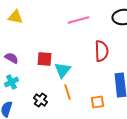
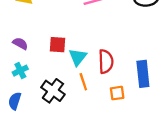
red semicircle: (101, 51) -> (106, 62), moved
black cross: (40, 100) -> (53, 91), size x1.5

